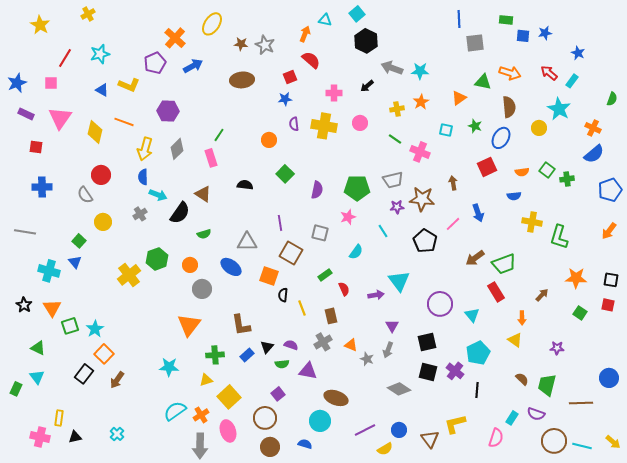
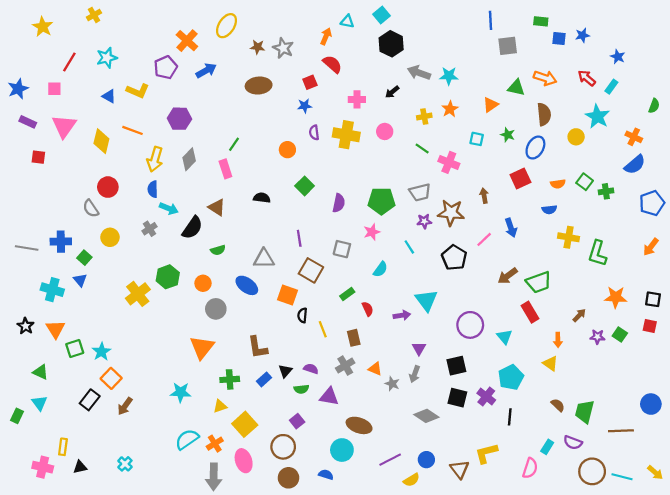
blue cross: (42, 187) -> (61, 242), moved
purple star: (557, 348) -> (597, 337), moved

